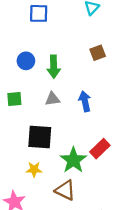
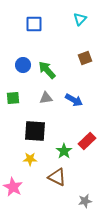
green arrow: (54, 67) -> (47, 70), turned 138
blue arrow: (85, 101) -> (74, 100), turned 132
green star: (73, 160) -> (64, 151), size x0.7

